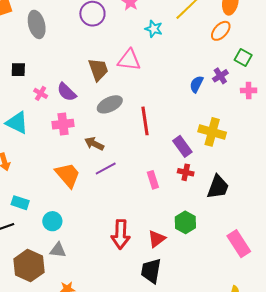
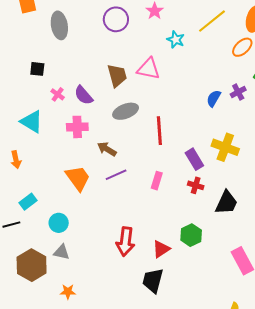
pink rectangle: (153, 180) -> (157, 181), moved, turned 30
cyan rectangle: (20, 203) -> (28, 202), turned -60

